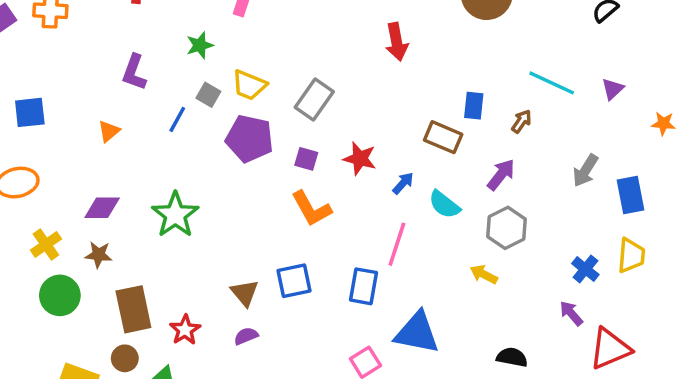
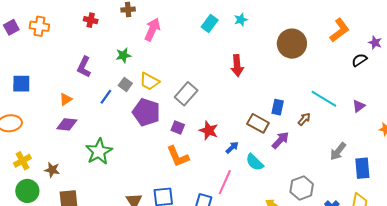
purple arrow: (501, 175) -> (280, 140), moved
purple diamond: (102, 208) -> (67, 124), moved
gray hexagon: (506, 228) -> (302, 188), moved

